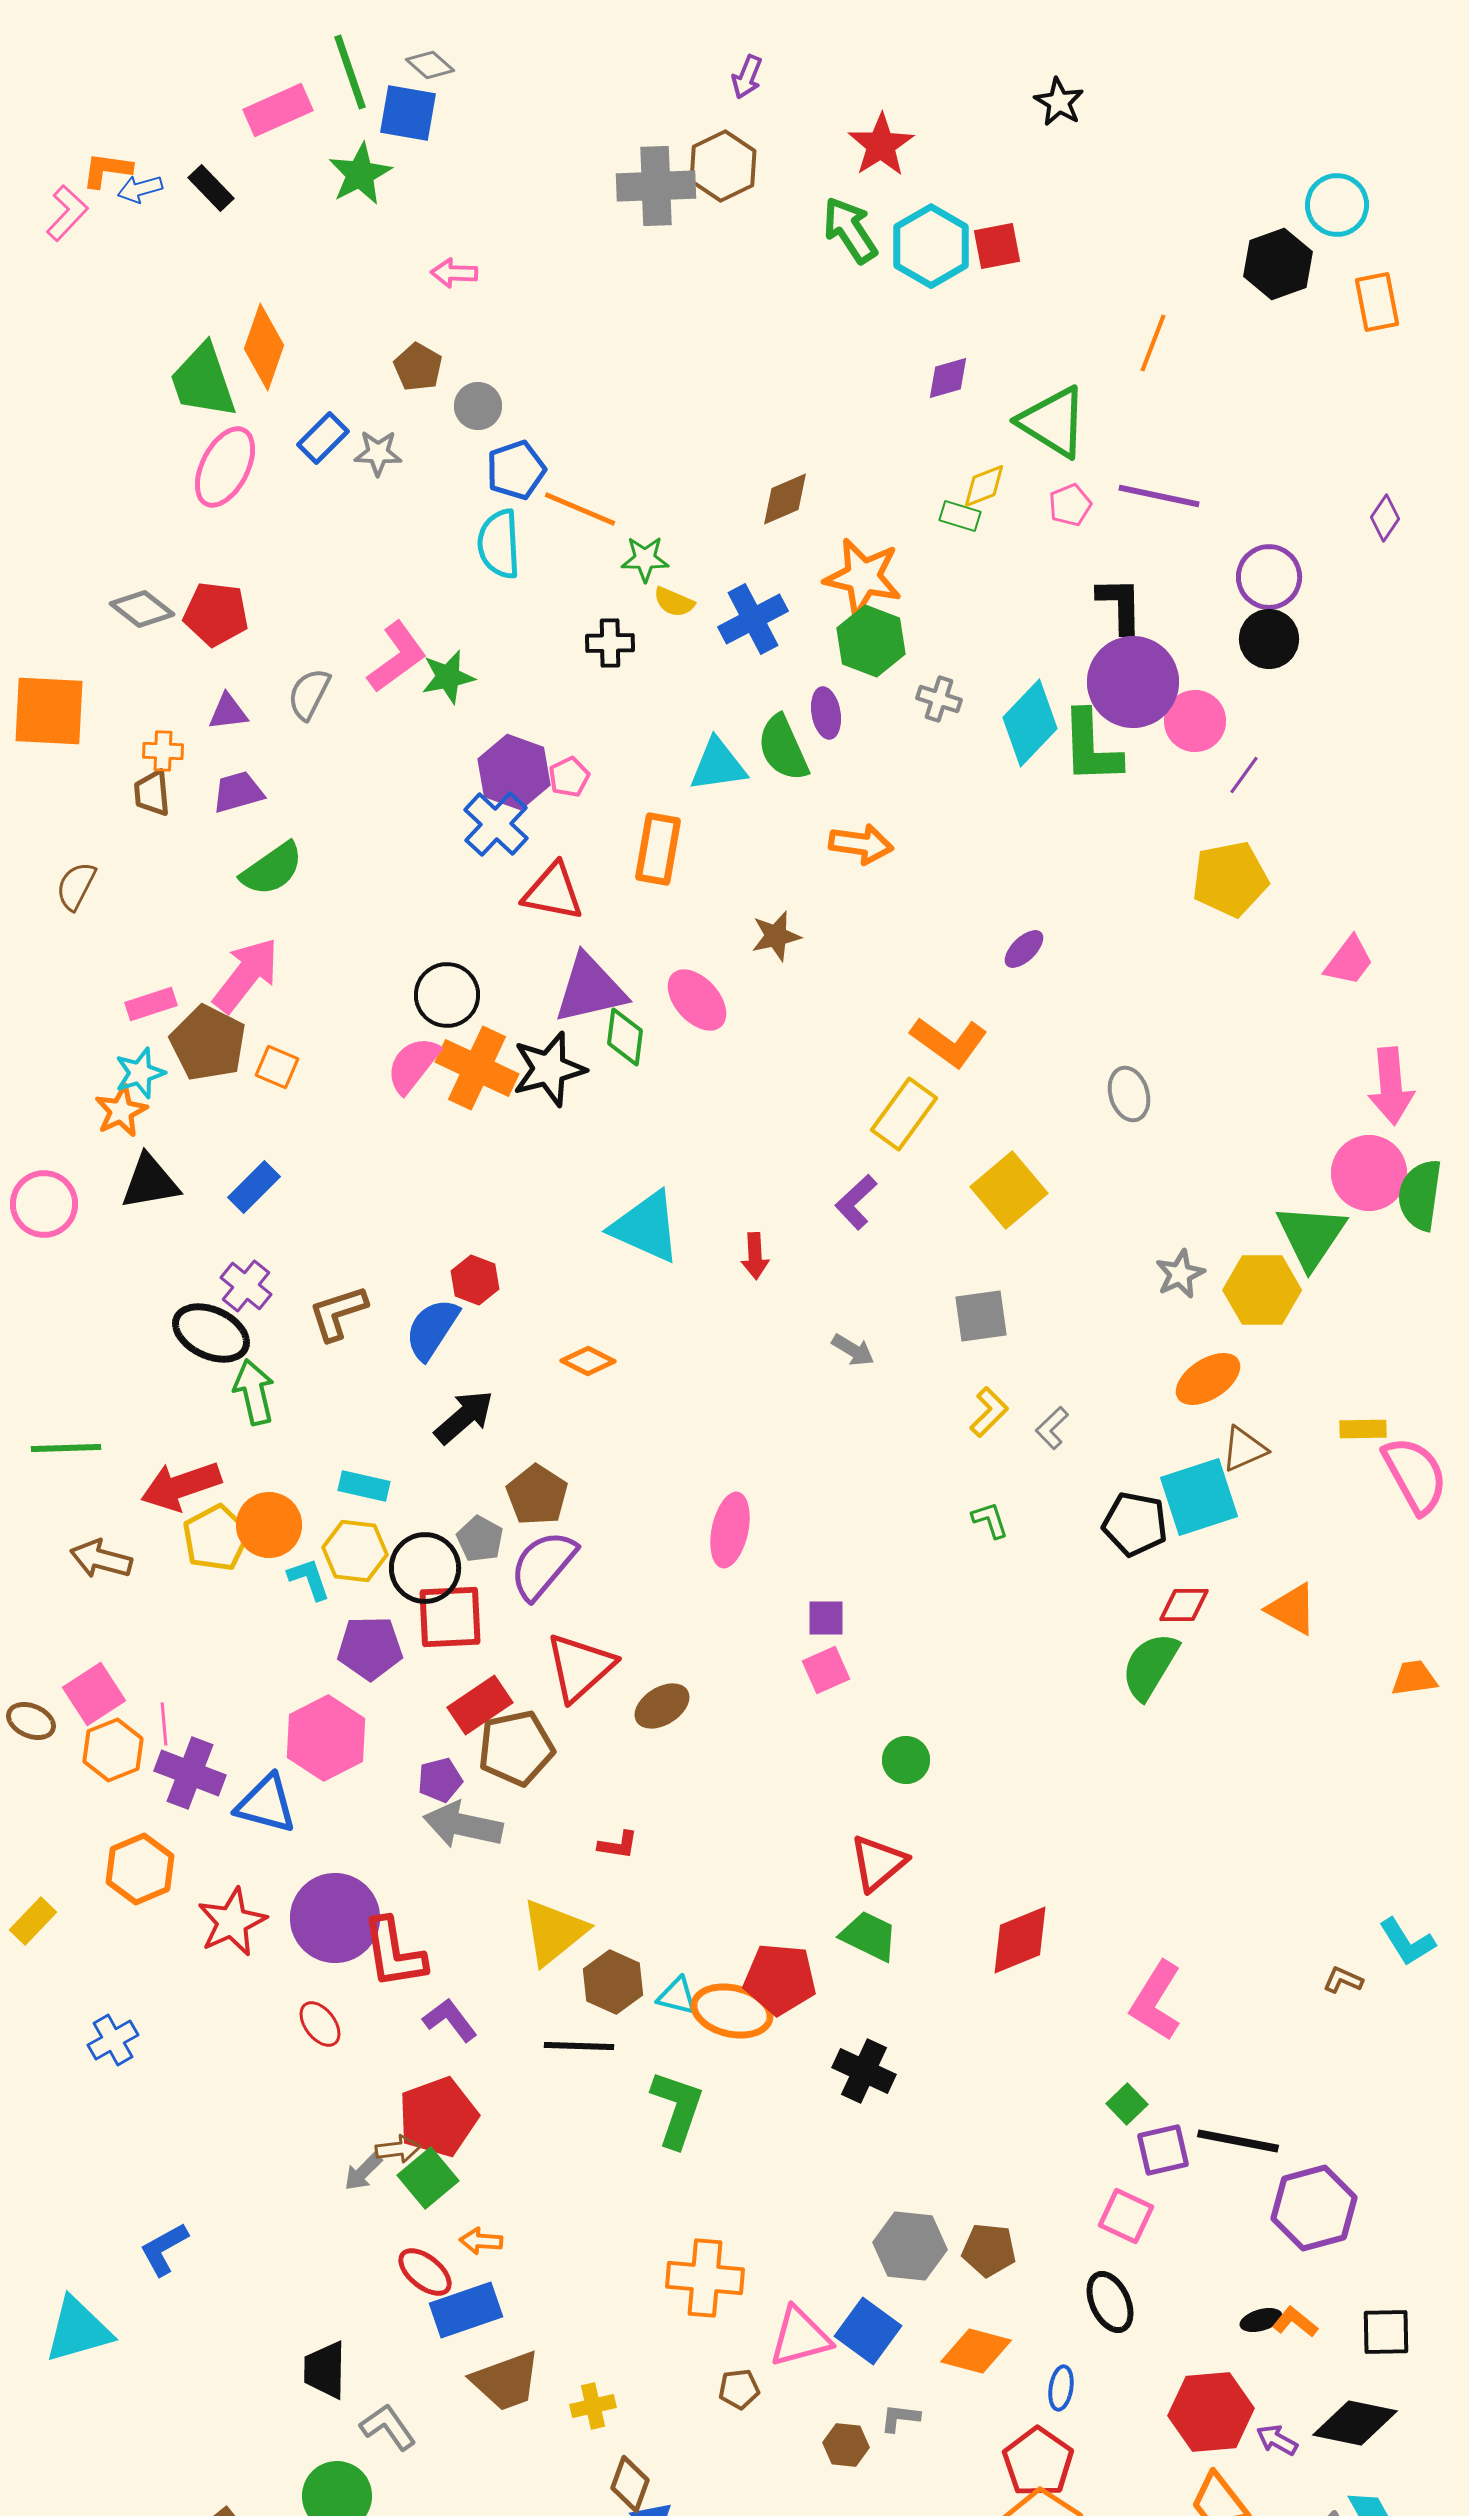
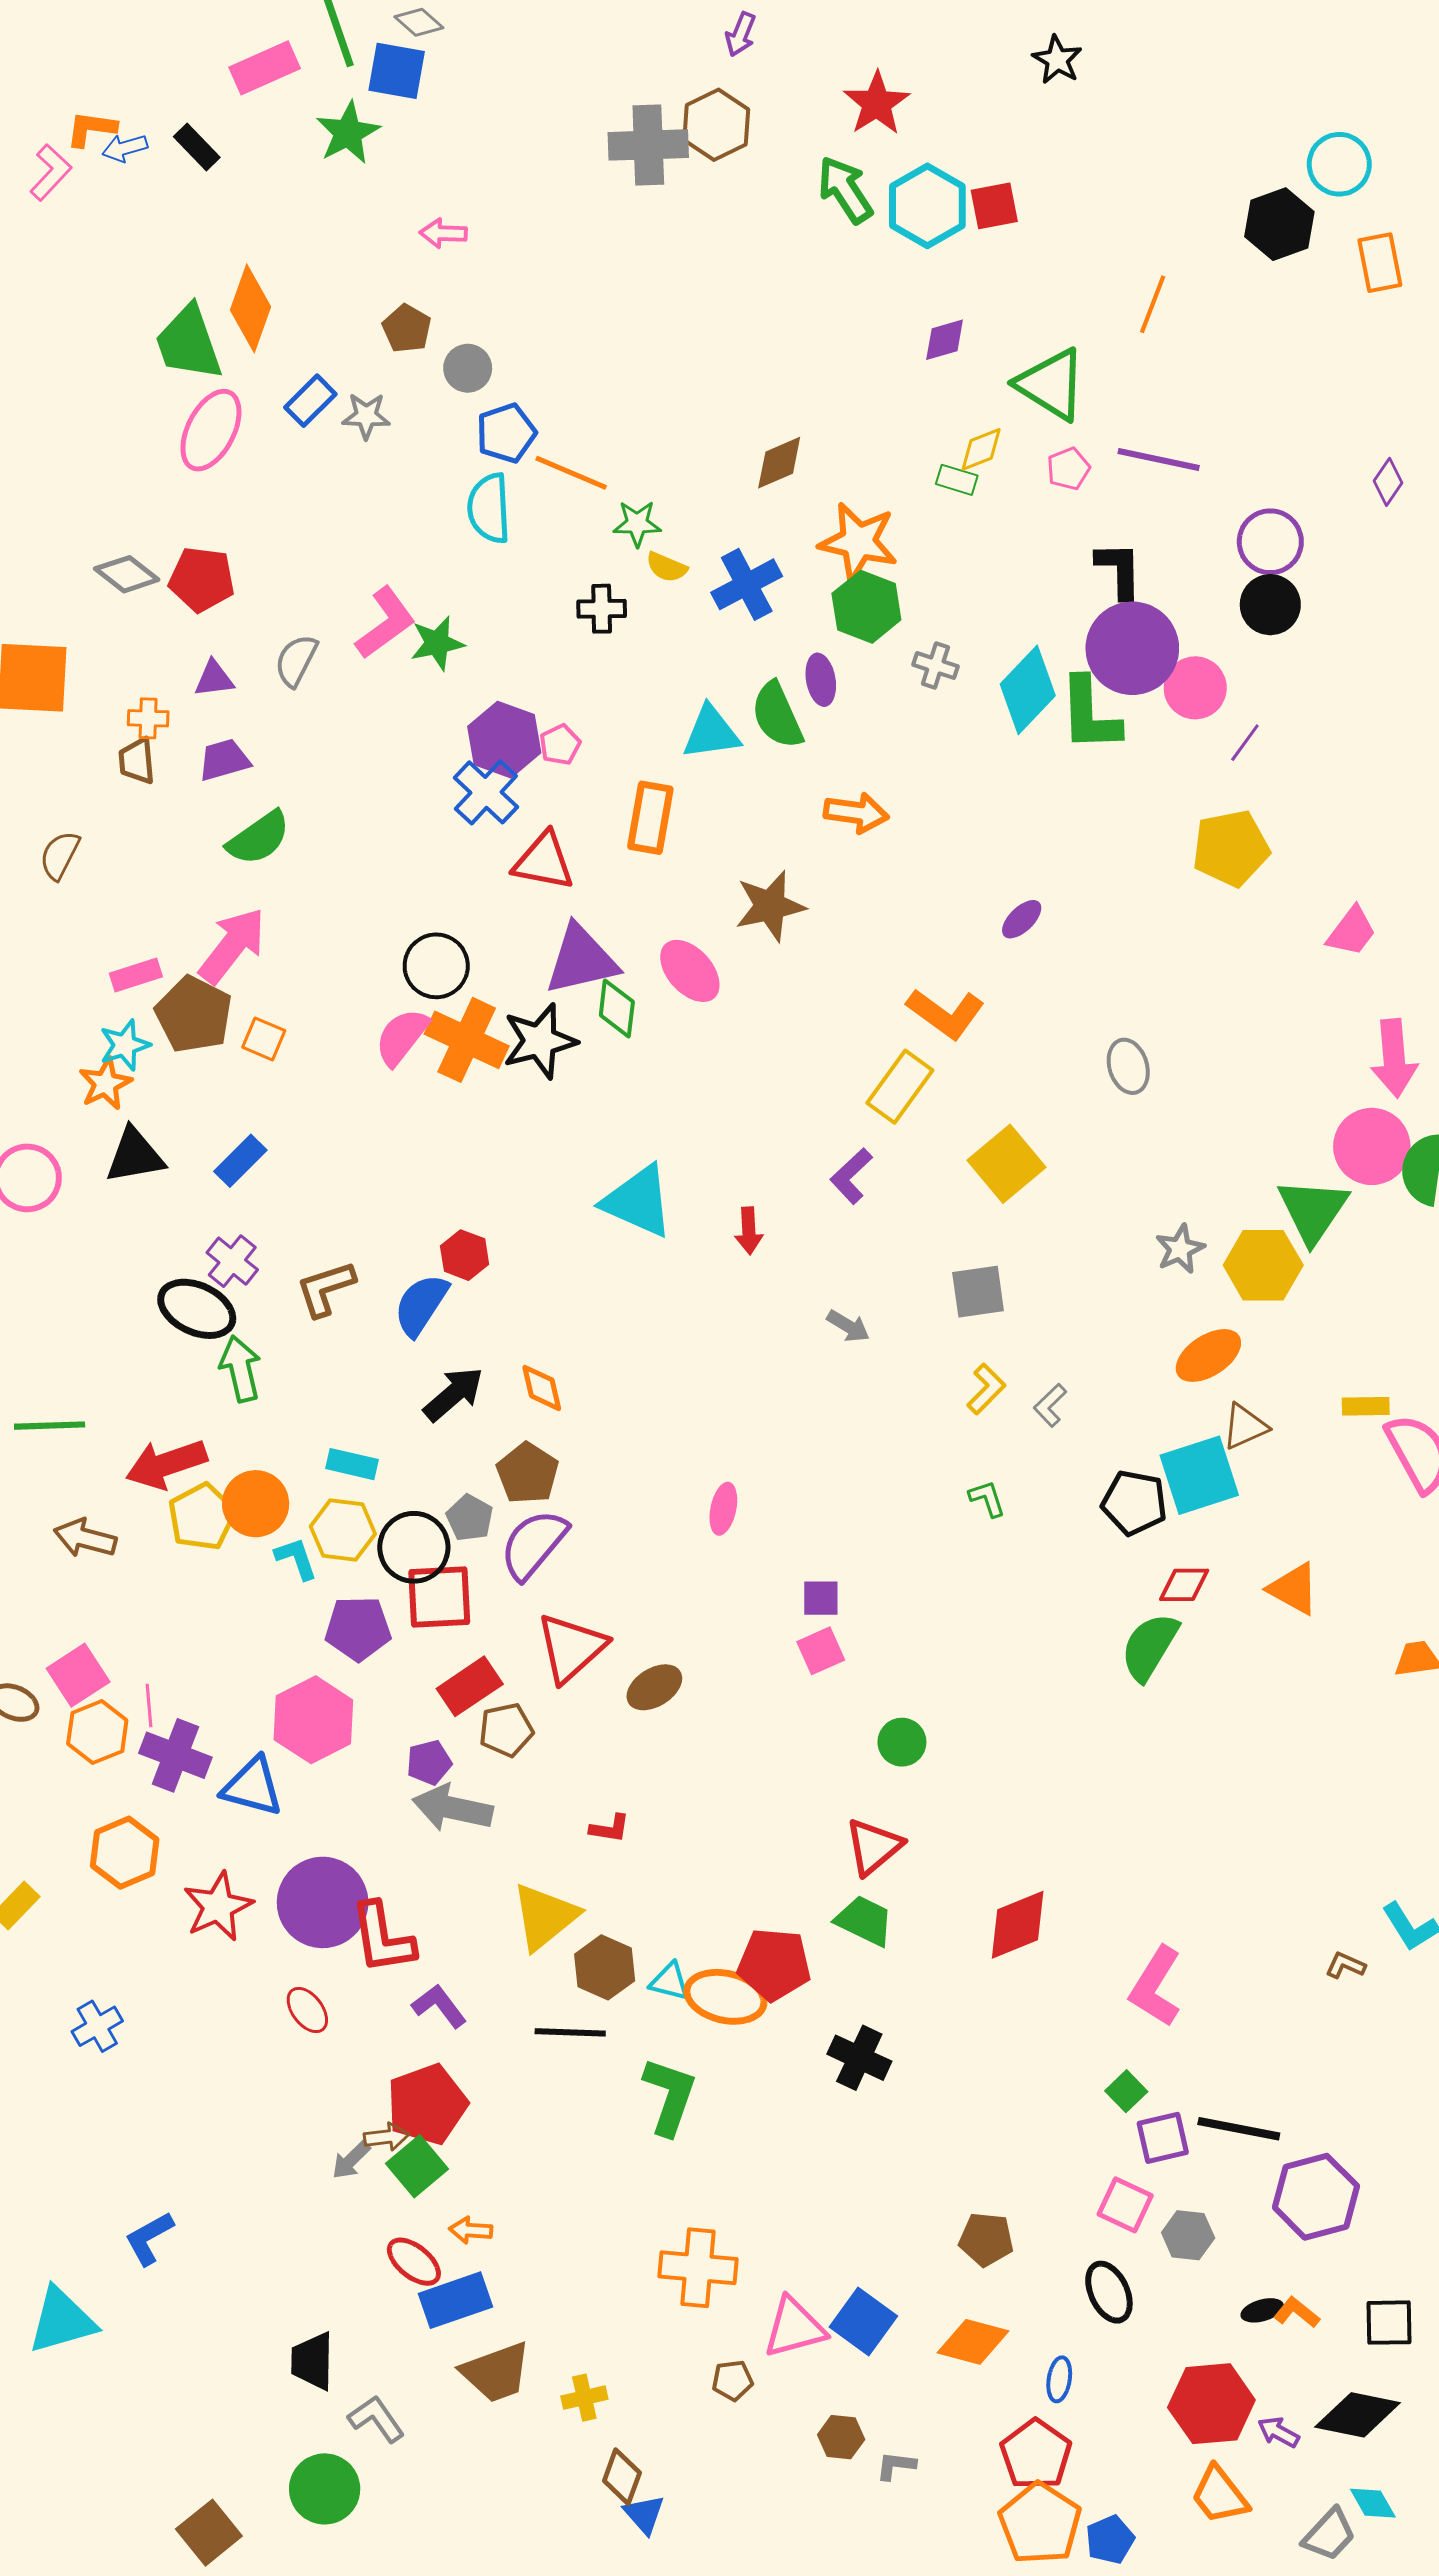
brown star: (776, 936) -> (770, 906), size x1.4
orange diamond: (588, 1361) -> (542, 1388), moved, turned 50
pink ellipse: (730, 1530) -> (723, 1509), size x0.7
brown pentagon: (516, 1748) -> (506, 1730), size x0.7
gray hexagon: (910, 2246) -> (1188, 2235), moved, size x0.7
gray L-shape: (900, 2418) -> (896, 2466), moved

